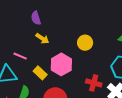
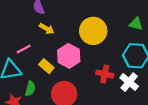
yellow circle: (85, 43) -> (93, 31), size x1.6
pink line: (20, 56) -> (24, 49), turned -48

